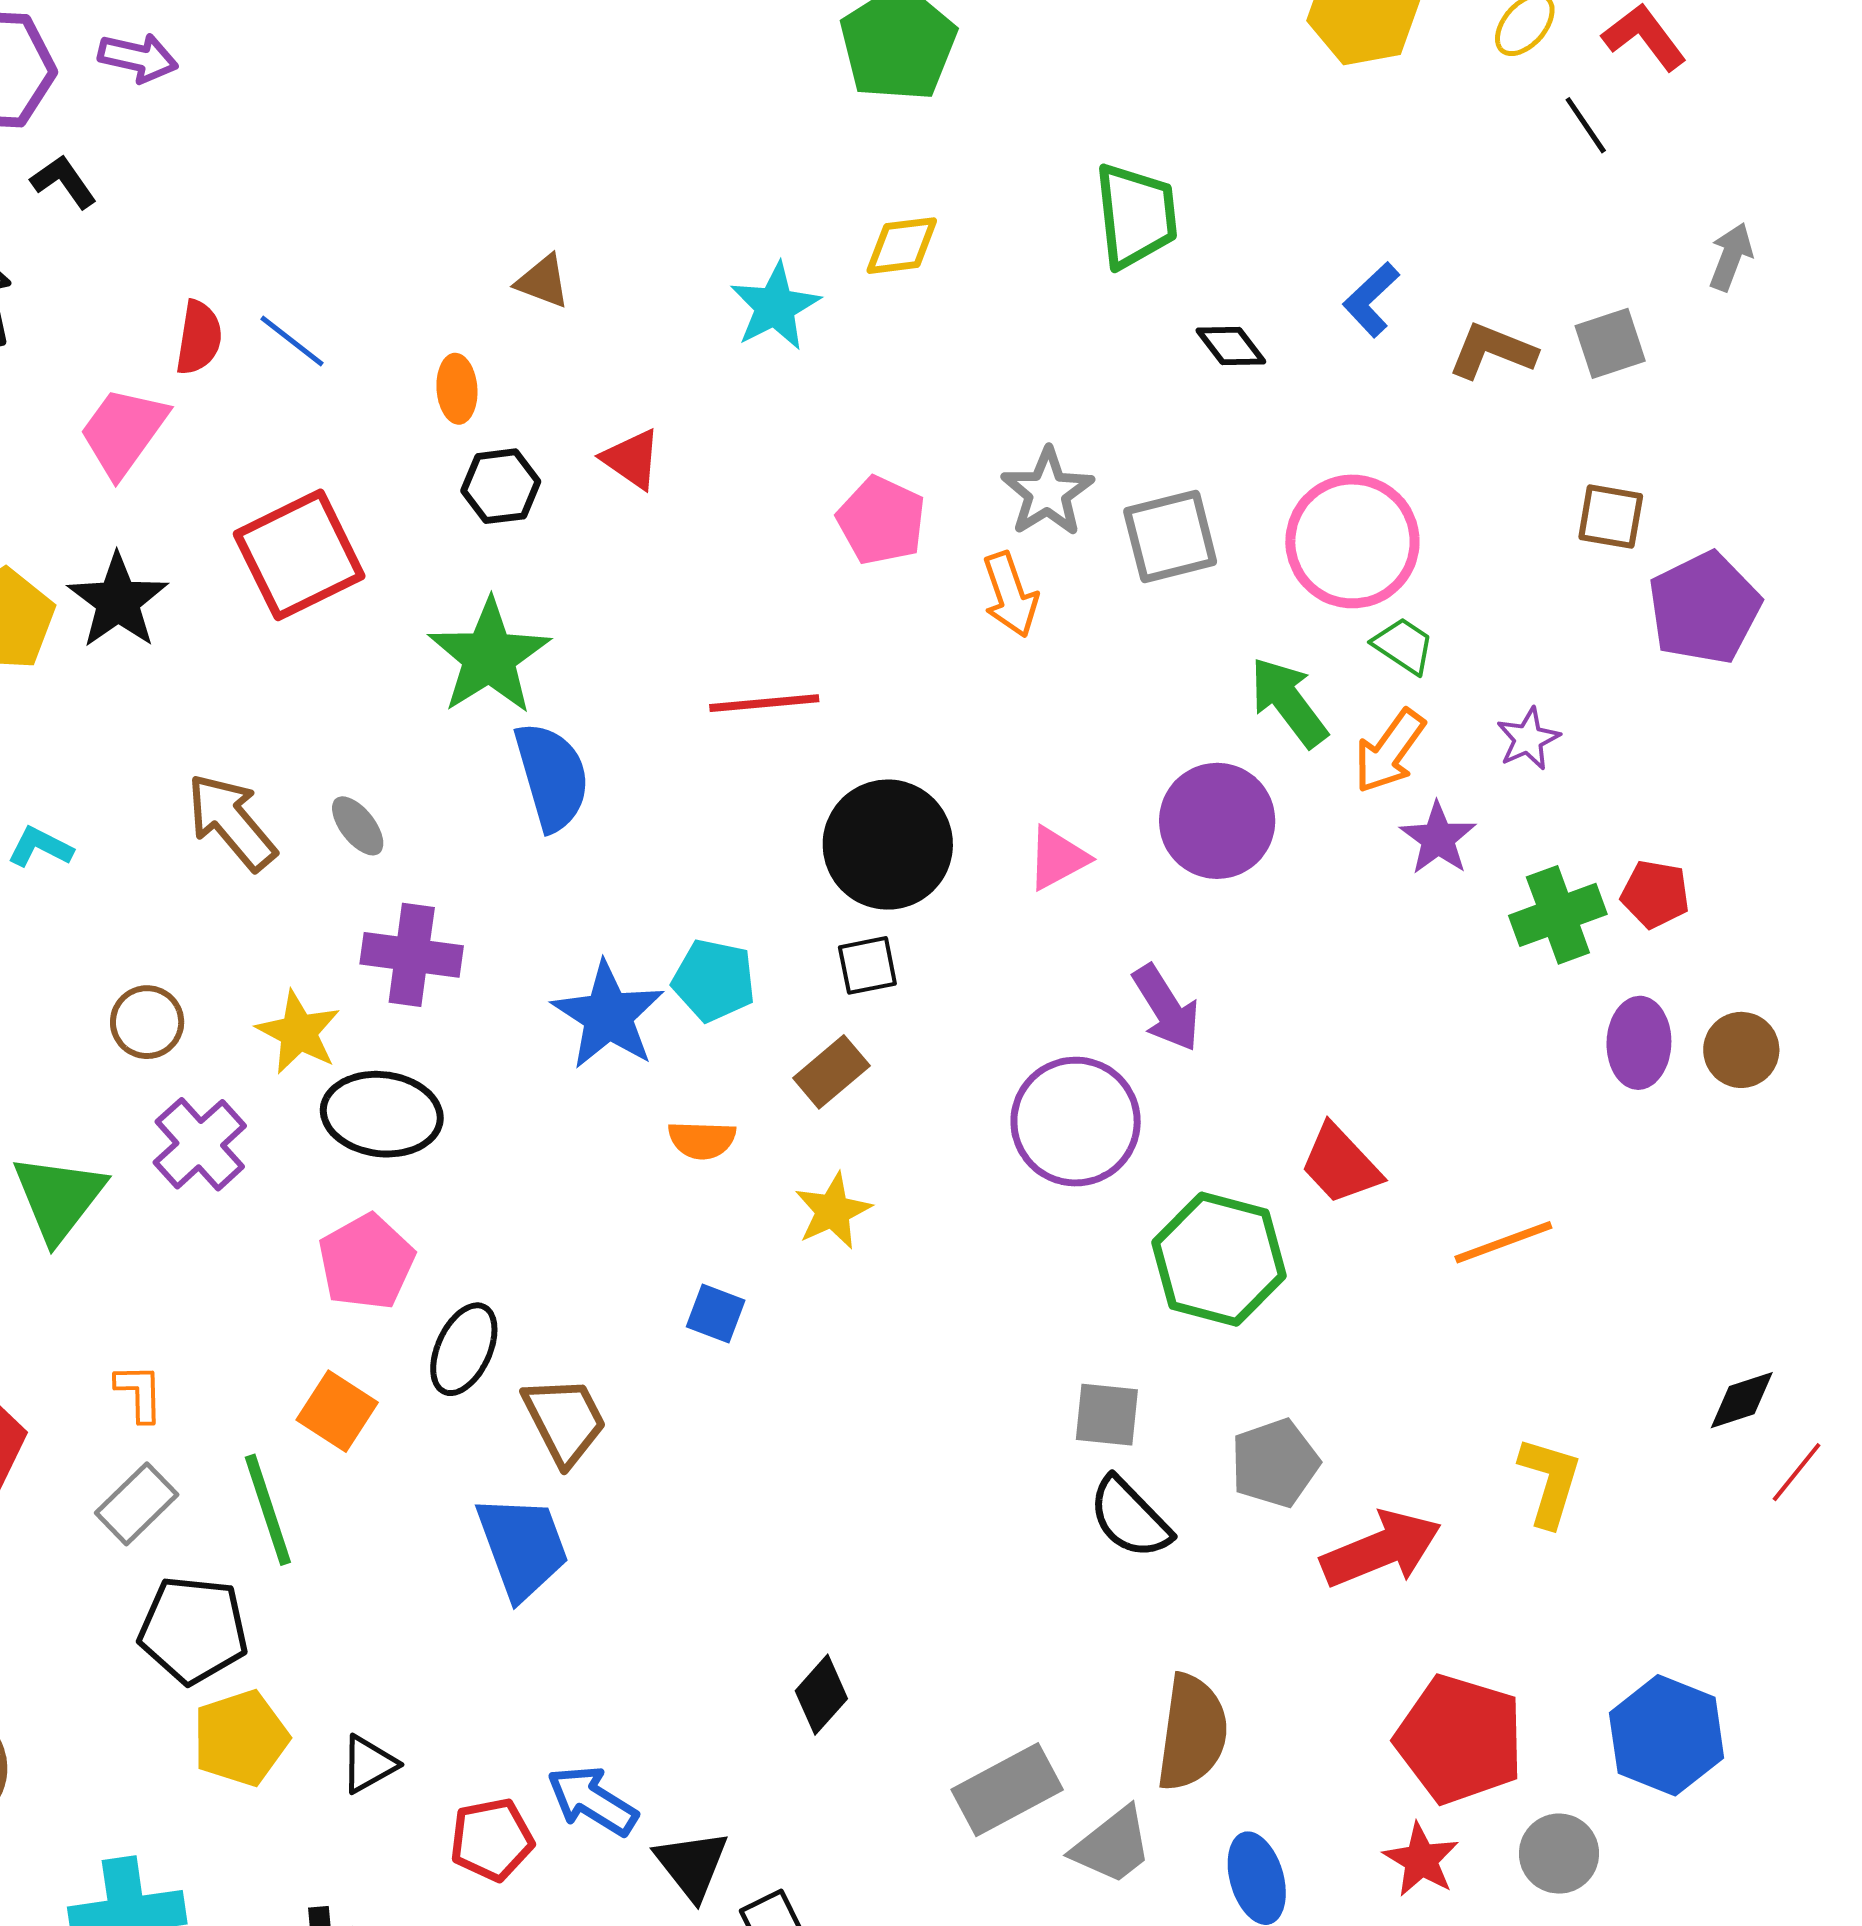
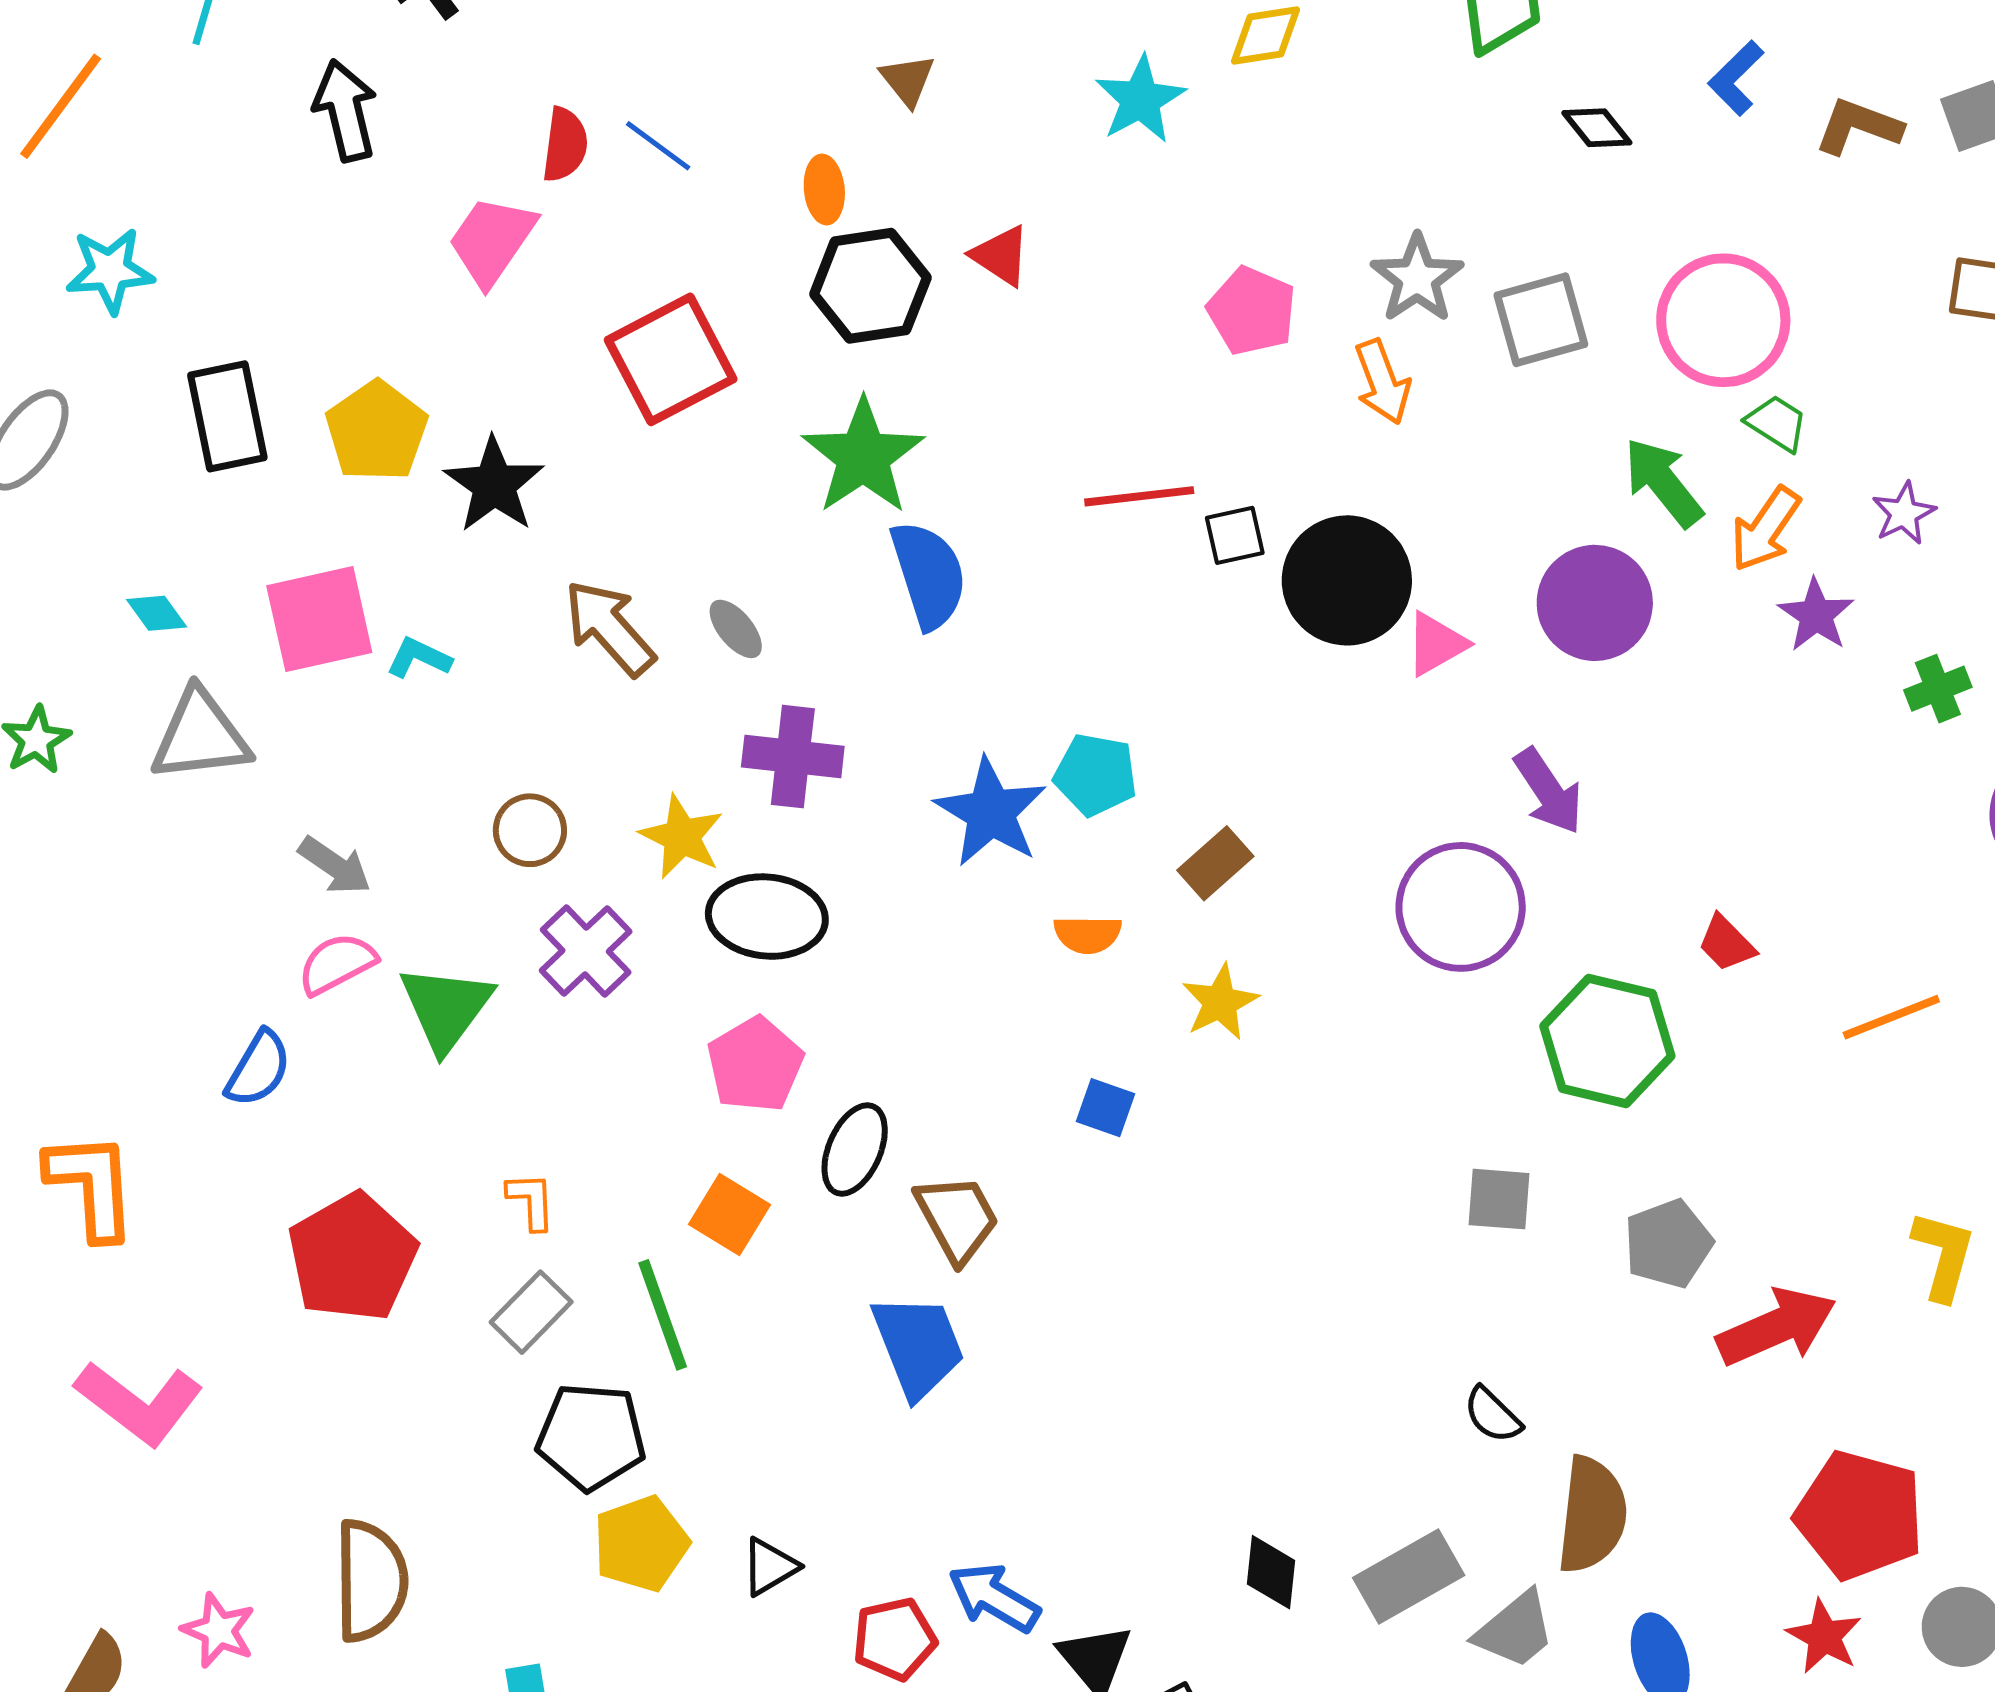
brown triangle: (543, 281) -> (908, 80), turned 32
black hexagon: (501, 486) -> (870, 286), size x1.5
black star: (118, 601) -> (494, 485), moved
black circle: (888, 845) -> (1347, 580), moved
green cross: (1558, 915) -> (1938, 689), size x0.7
black square: (867, 965) -> (1235, 535), moved
red trapezoid: (1340, 1164) -> (1726, 943), size x0.7
black semicircle: (1130, 1518) -> (1493, 1415), moved, size x0.7
black diamond: (821, 1695) -> (1271, 1572), moved, turned -34

